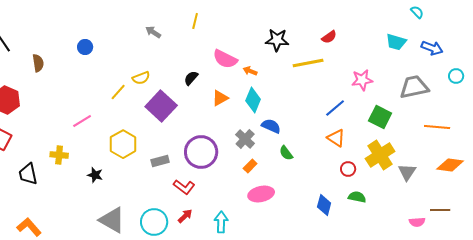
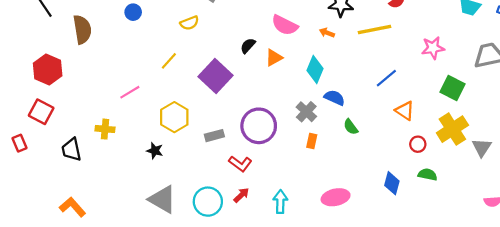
brown semicircle: (38, 63) -> (82, 29), size x1.5
orange arrow: (250, 71) -> (327, 33), moved
yellow semicircle: (141, 78) -> (189, 23), moved
orange triangle: (220, 98) -> (274, 58), moved
blue line: (335, 108) -> (386, 78), moved
orange rectangle: (250, 166) -> (312, 141), turned -32
black star: (95, 175) -> (155, 151), moved
pink ellipse: (261, 194) -> (336, 197), moved

